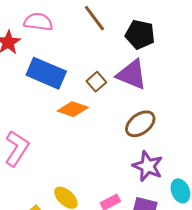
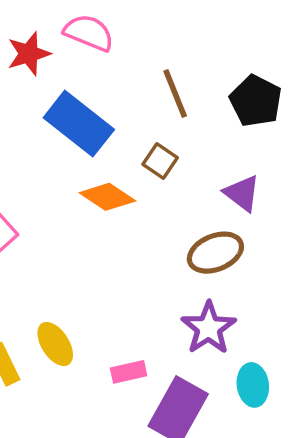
brown line: (94, 18) -> (175, 93), moved
purple triangle: (132, 75) -> (242, 193), moved, size x0.7
brown square: (96, 82) -> (160, 161), turned -30

